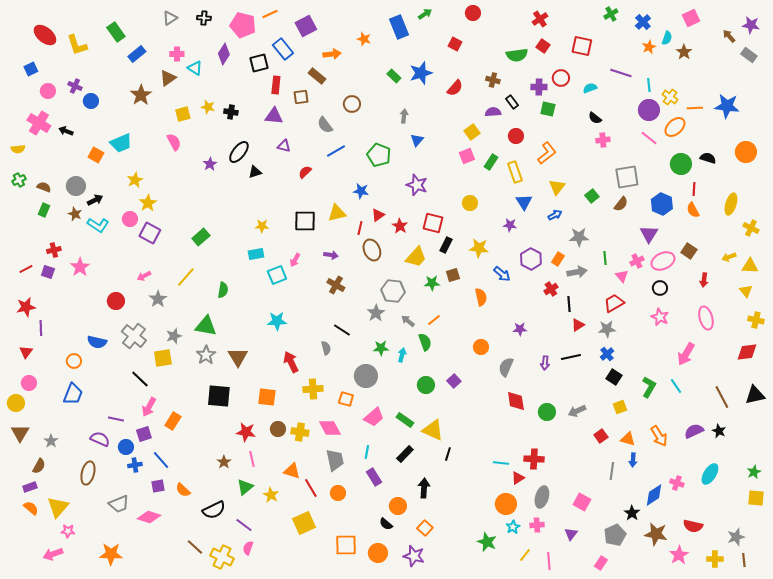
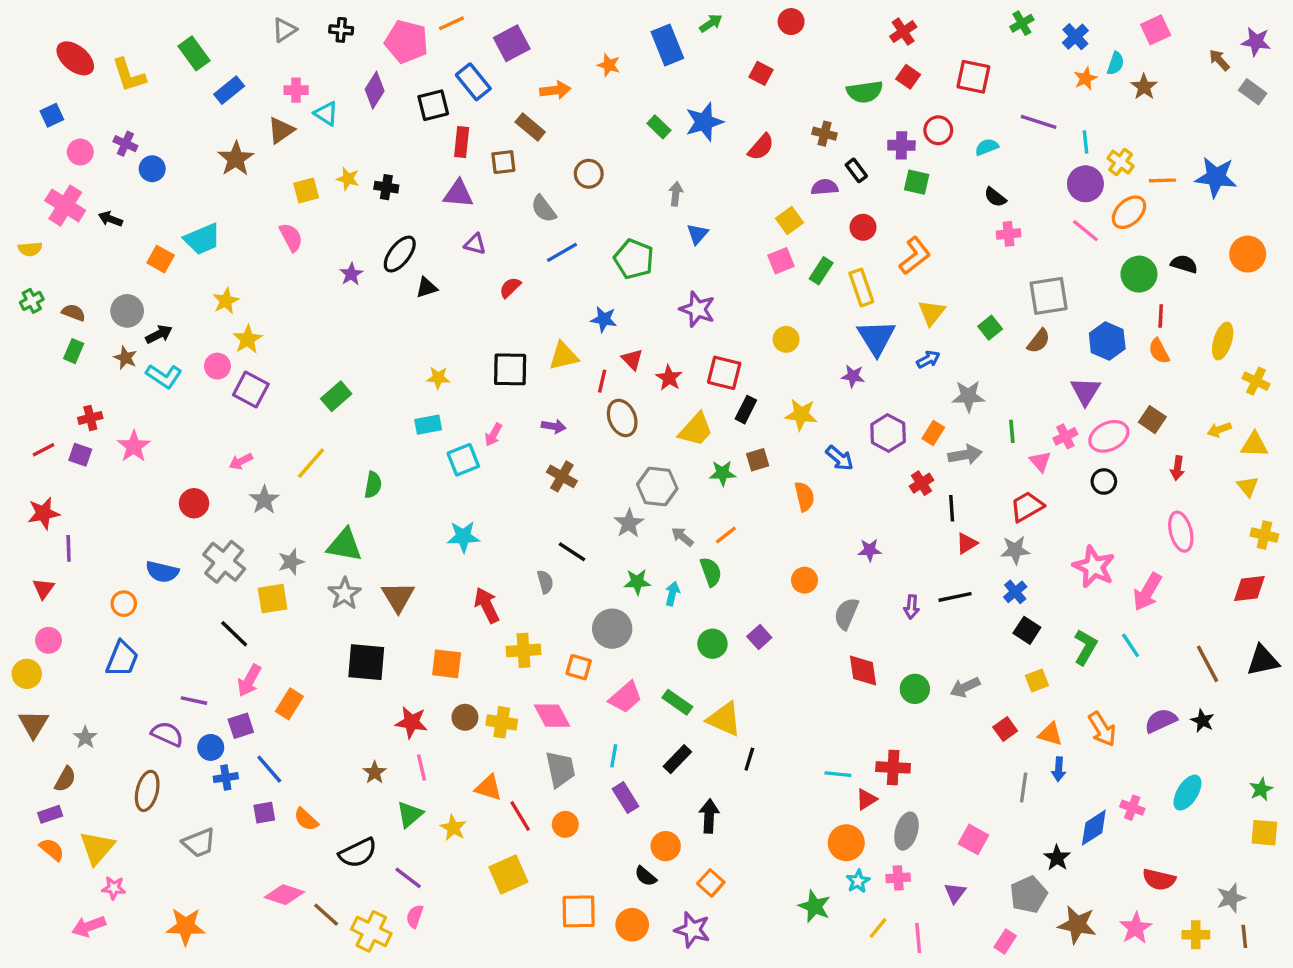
blue triangle: (524, 202) -> (876, 338), size x1.4
red triangle: (378, 215) -> (632, 359), turned -40
pink star: (660, 317) -> (1094, 567), moved, size x1.4
pink diamond: (149, 517) -> (284, 895), moved
brown star: (656, 534) -> (1077, 925), moved

